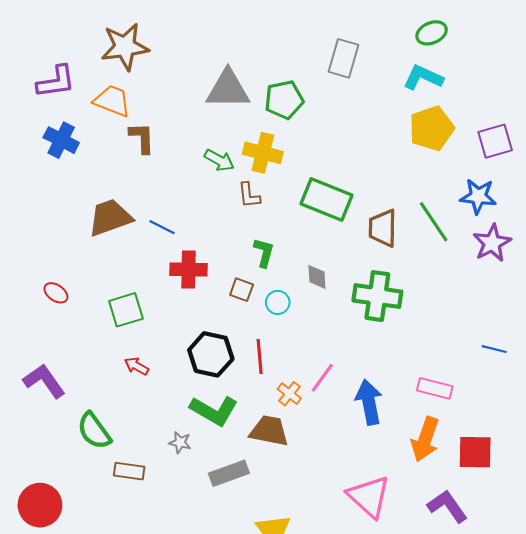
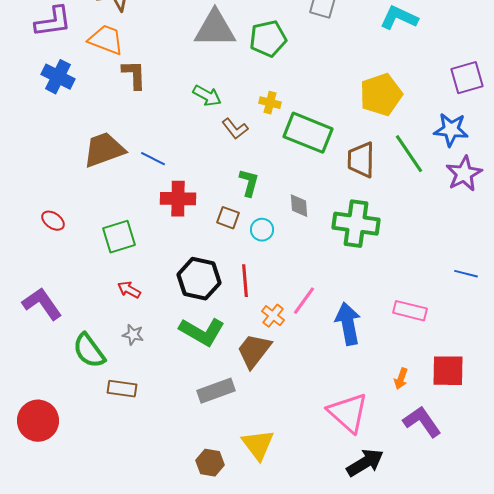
yellow pentagon: (432, 128) -> (381, 95), moved
yellow cross: (263, 153) -> (270, 103), moved, size x0.6
brown L-shape: (249, 195) -> (235, 129), turned -32
brown trapezoid: (269, 431) -> (254, 351), turned -63
orange arrow: (425, 439) -> (401, 379), moved, size x0.5
gray star: (180, 442) -> (133, 335), moved

